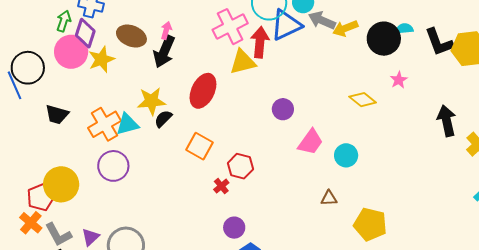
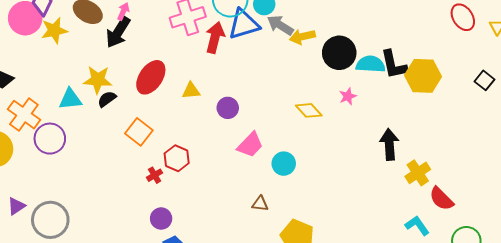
cyan semicircle: (404, 29) -> (370, 64), moved, size x1.6
yellow triangle: (243, 62) -> (191, 91), moved, size x0.7
orange cross: (104, 124) -> (24, 115), moved, turned -32

